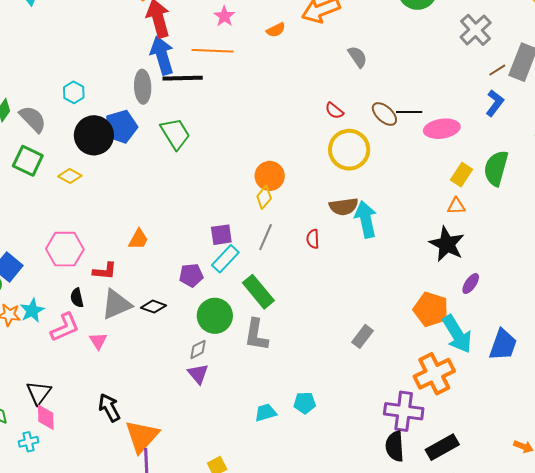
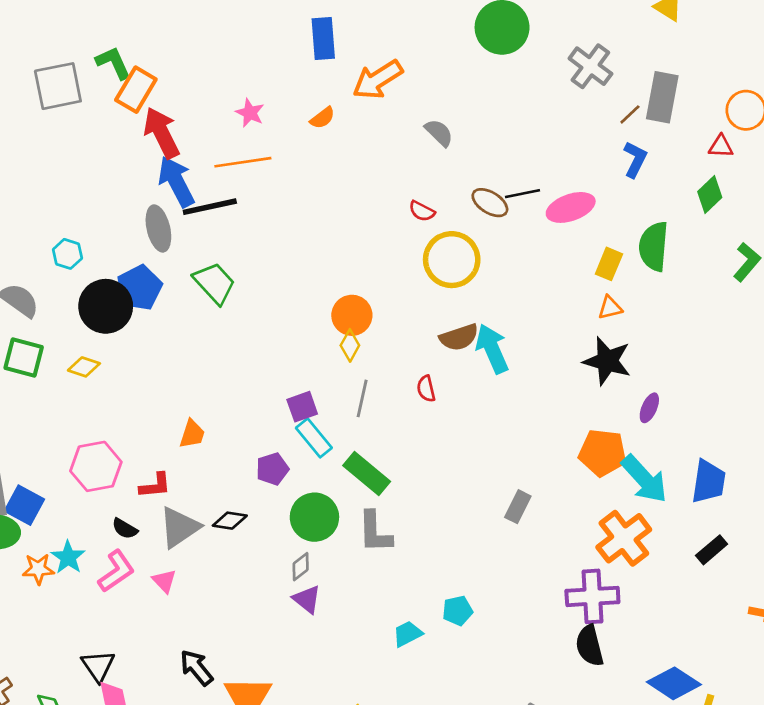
cyan rectangle: (225, 259) -> (314, 438), turned -72
black semicircle: (77, 298) -> (125, 529), turned -36
black rectangle: (442, 447) -> (712, 550), moved, size x0.7

